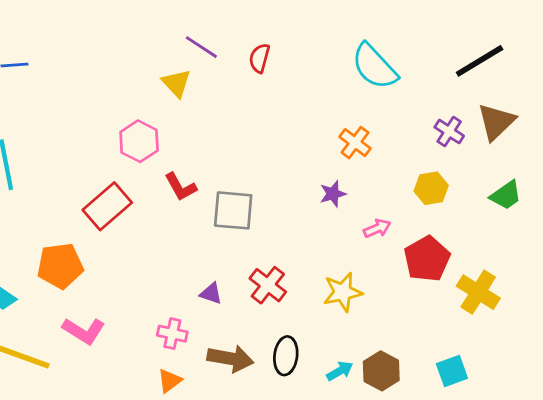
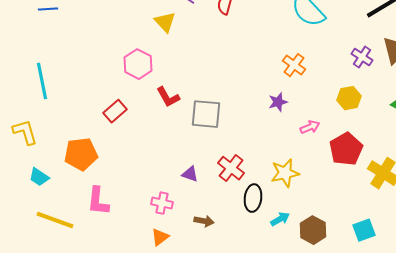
red rectangle: (107, 206) -> (115, 111), size x0.7
pink L-shape: (84, 331) -> (98, 201), turned 64
black ellipse: (286, 356) -> (253, 198), moved
brown arrow: (230, 359) -> (204, 221), size x0.6
cyan arrow: (340, 371) -> (280, 219), moved

